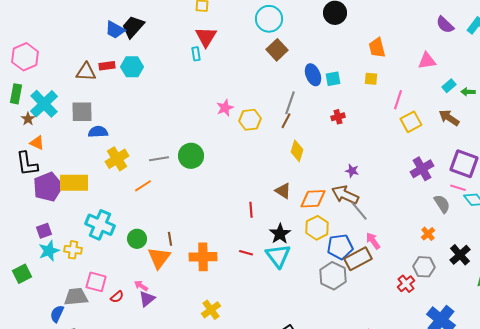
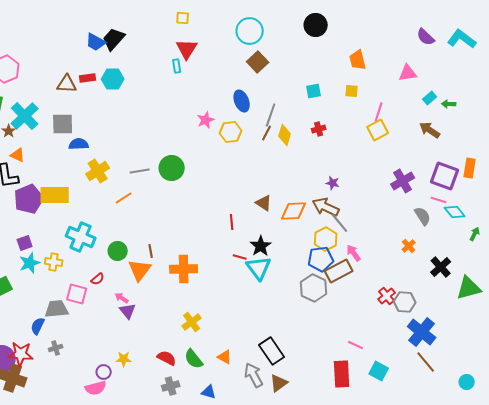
blue ellipse: (313, 75) -> (242, 101), moved
yellow square: (411, 122) -> (378, 130), moved
yellow diamond: (297, 151) -> (285, 135), moved
yellow hexagon: (317, 228) -> (326, 239), moved
red line: (246, 253) -> (240, 257), moved
gray hexagon: (424, 267) -> (405, 302), moved
red semicircle: (117, 297) -> (98, 279), moved
purple triangle: (147, 299) -> (128, 311), turned -30

